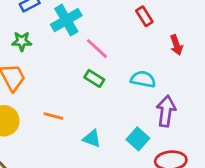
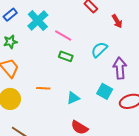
cyan semicircle: (143, 79) -> (99, 50), turned -42
cyan triangle: (92, 138) -> (73, 98), turned -32

